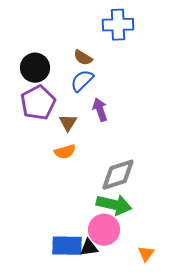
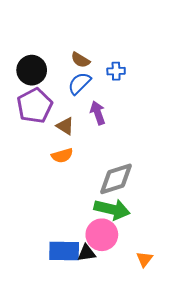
blue cross: (118, 25) -> (116, 71), moved, size x0.6
brown triangle: (68, 123) -> (65, 126), turned -30

